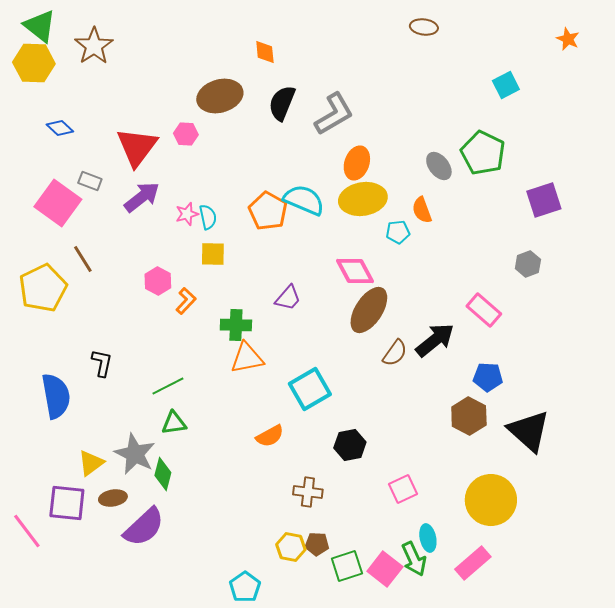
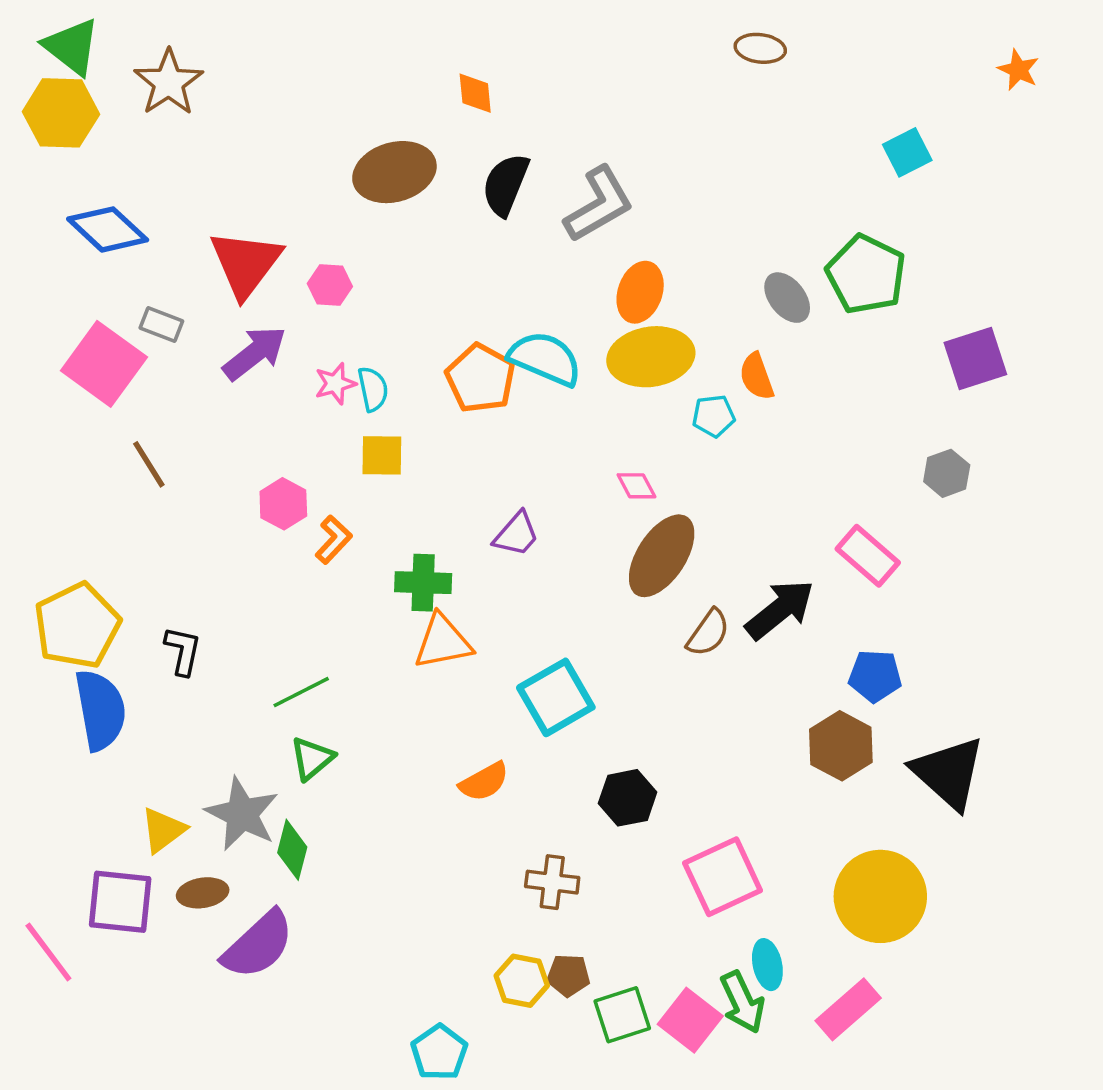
blue diamond: (60, 128) -> (108, 229), size x1.6
pink hexagon: (186, 134) -> (330, 285), moved
pink diamond: (355, 271) -> (637, 486), size x0.6
yellow pentagon: (43, 288) -> (77, 626), moved
green triangle: (174, 423) -> (312, 758), turned -32
pink square: (403, 489) -> (723, 877), size x1.5

